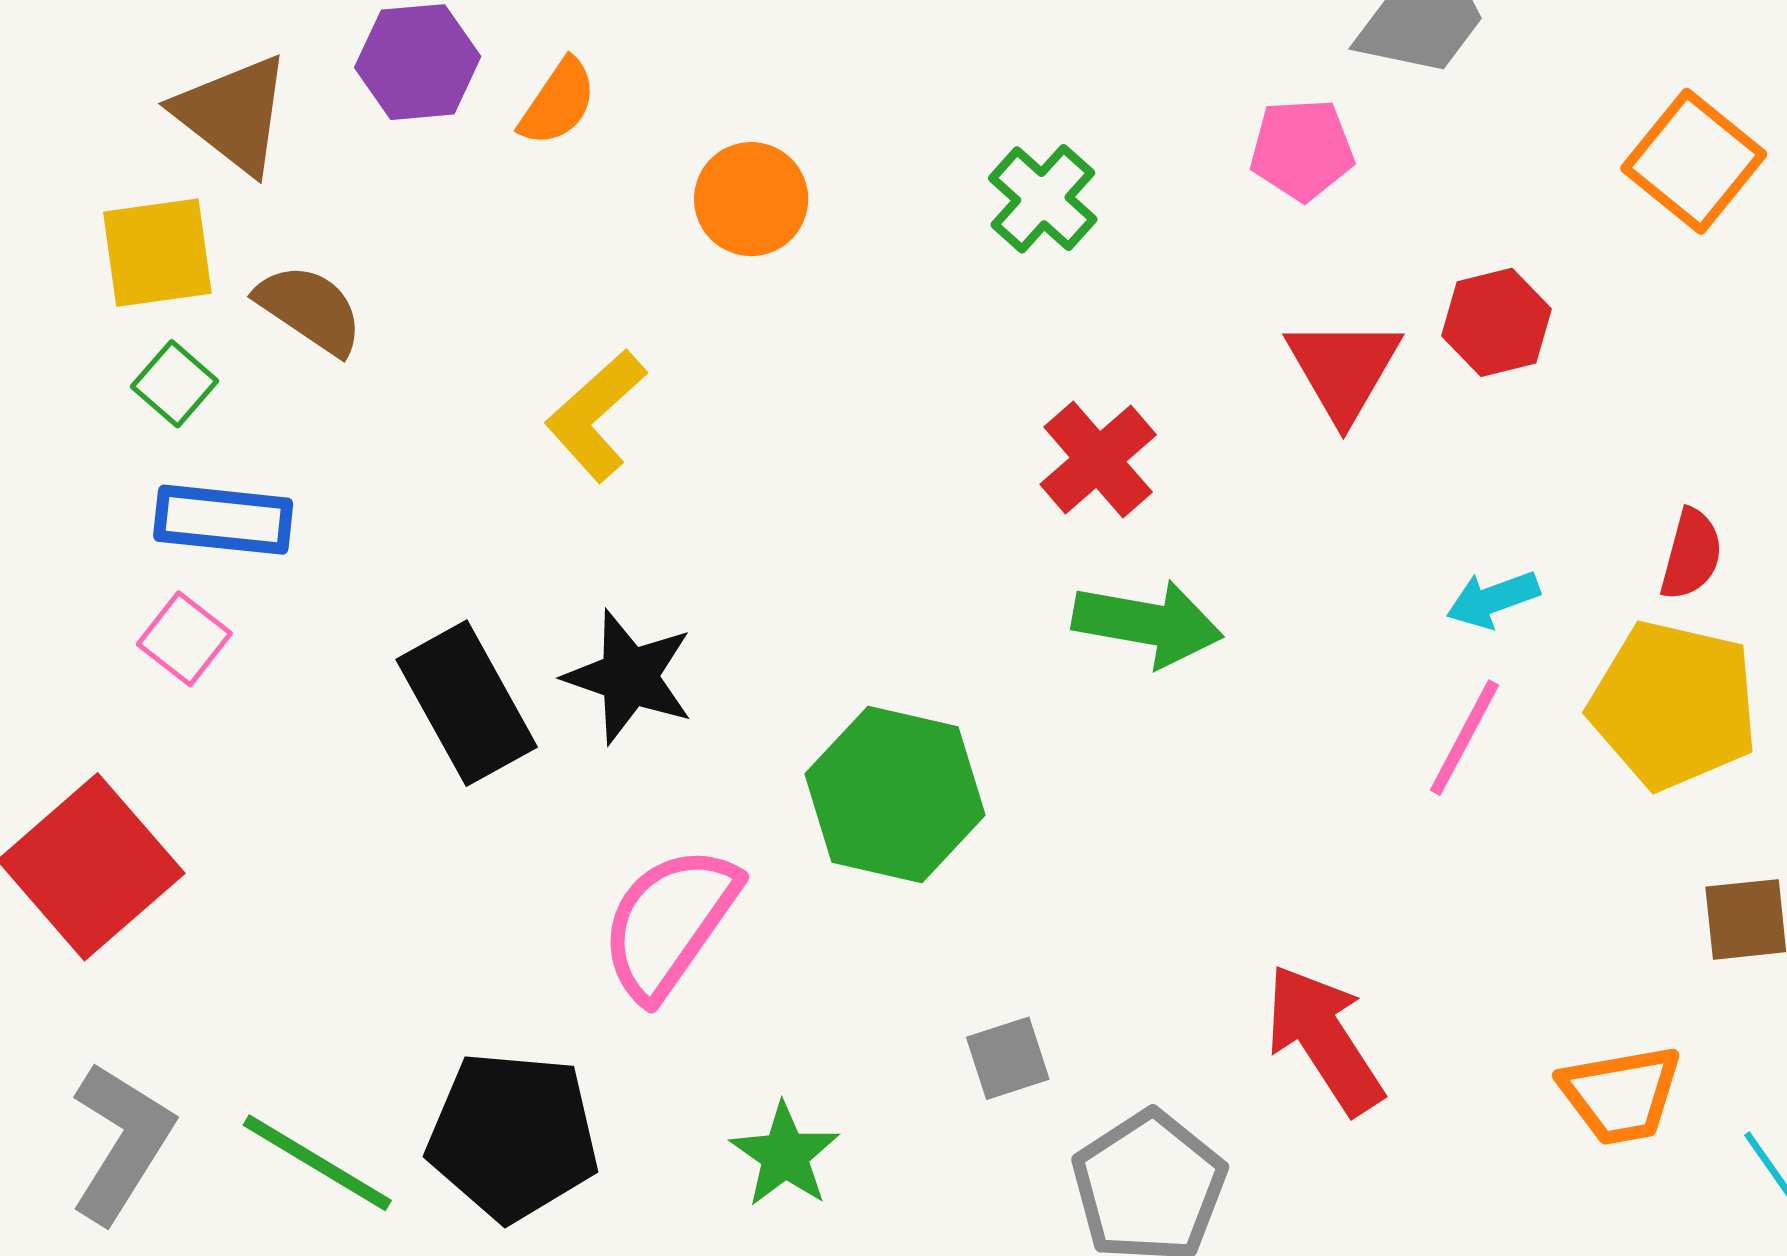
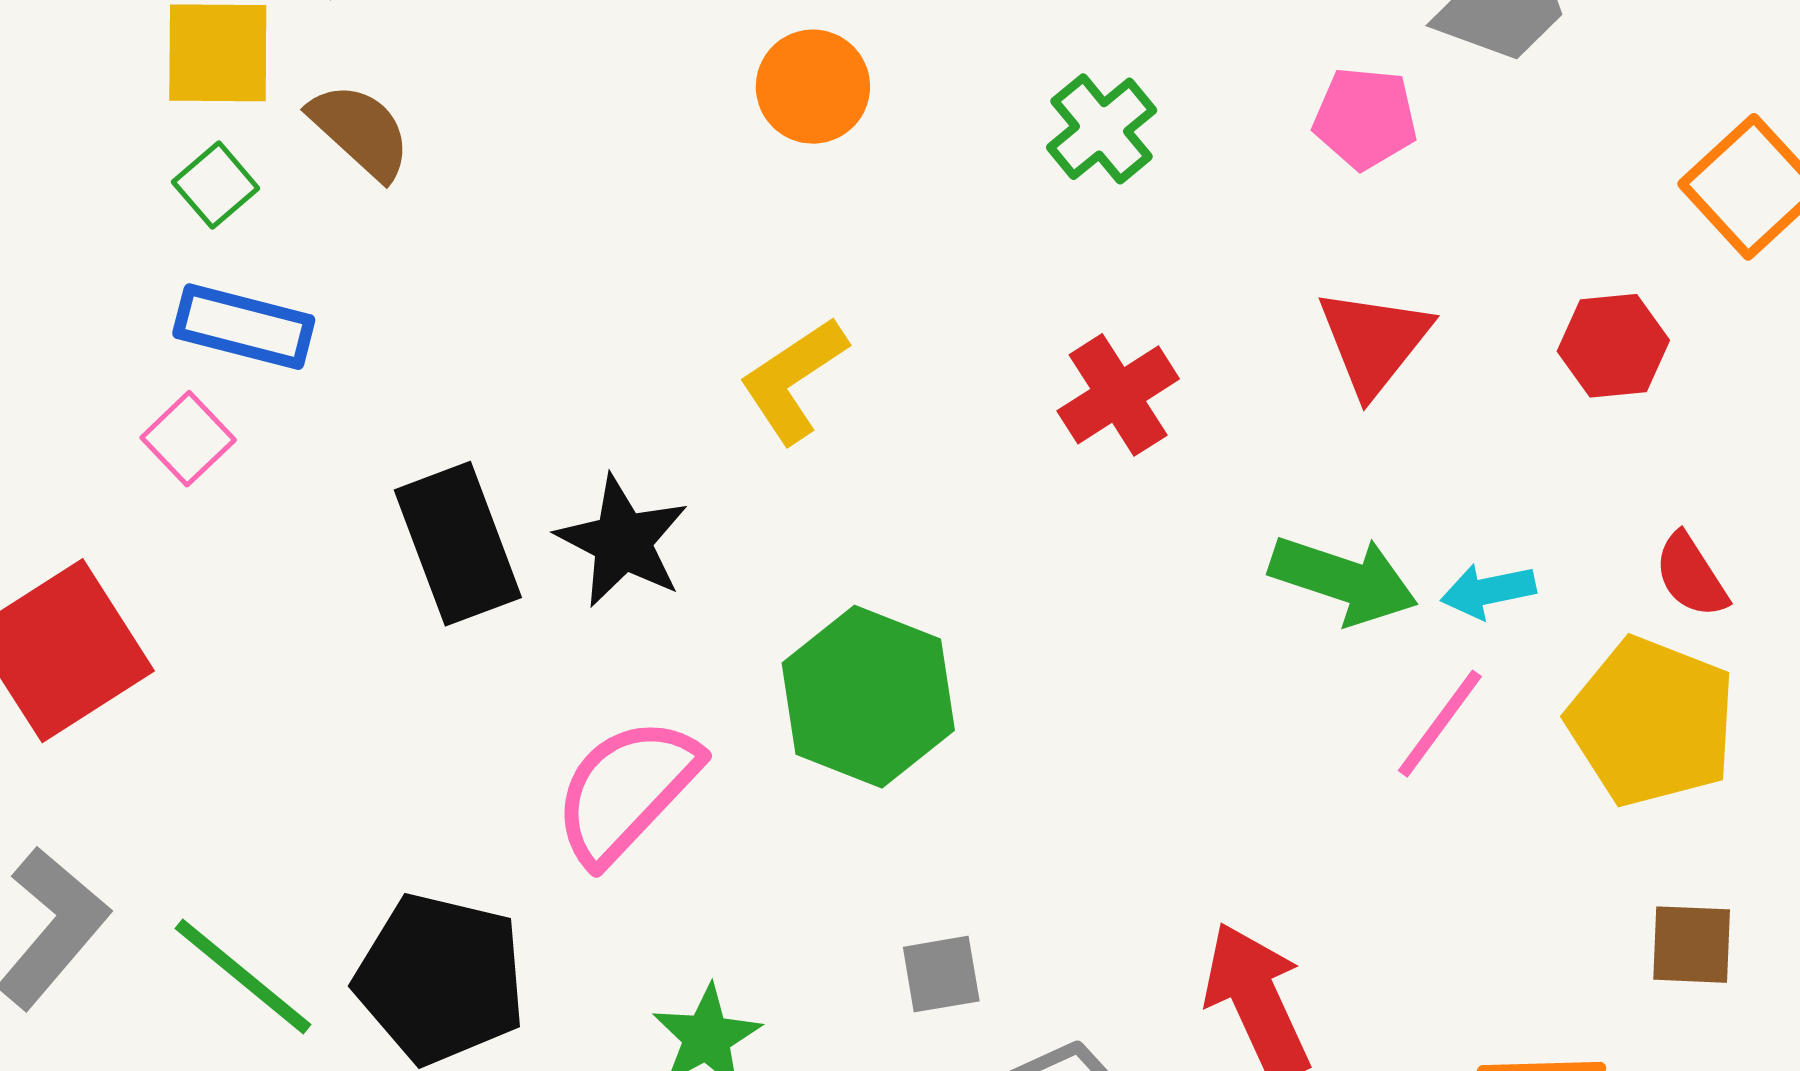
red hexagon: (1497, 322) -> (1613, 346), moved
yellow L-shape: (596, 415) -> (793, 380), moved
red semicircle: (1691, 554) -> (1691, 575), turned 124
green arrow: (1148, 623) -> (1344, 580), moved

